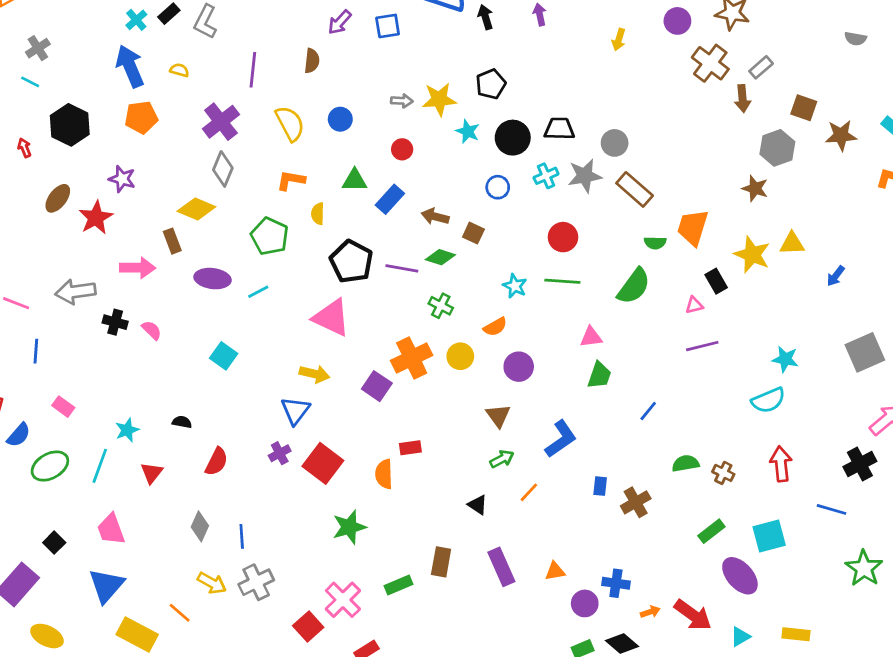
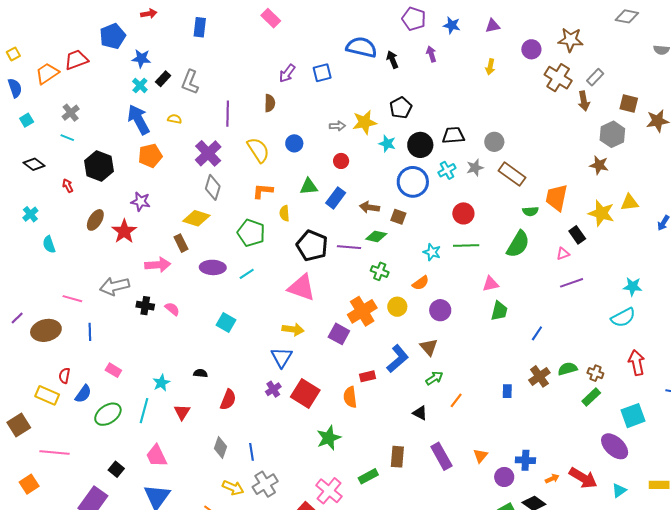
gray star: (585, 176) -> (475, 168), size x0.7
blue circle: (498, 187) -> (413, 182), size x1.8
blue L-shape: (561, 439) -> (398, 359), moved
brown cross: (636, 502) -> (539, 376), moved
green rectangle: (711, 531) -> (591, 397), moved
orange triangle: (555, 571) -> (480, 456), turned -35

